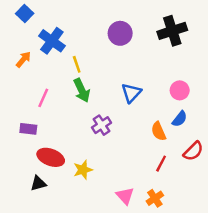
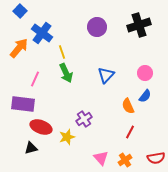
orange arrow: (23, 59) -> (19, 48), size x1.5
purple cross: (102, 125) -> (84, 119), moved
purple rectangle: (28, 129) -> (23, 104), size x1.6
red semicircle: (193, 151) -> (156, 158), moved, turned 36

